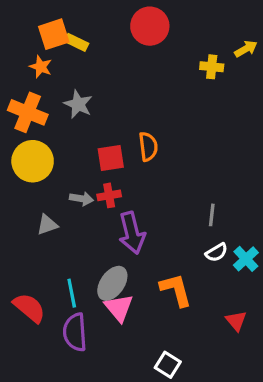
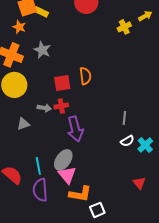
yellow cross: (212, 67) -> (124, 27), turned -32
orange L-shape: (176, 290) -> (80, 194), moved, turned 115
white square: (168, 365) -> (97, 210), turned 35

